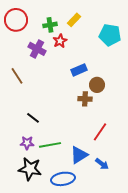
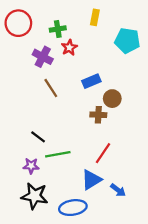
yellow rectangle: (74, 20) -> (95, 17), moved, turned -32
brown line: (17, 76) -> (51, 88), moved
red line: (100, 132) -> (103, 153), moved
green line: (50, 145) -> (58, 154), moved

